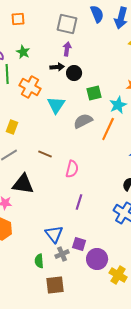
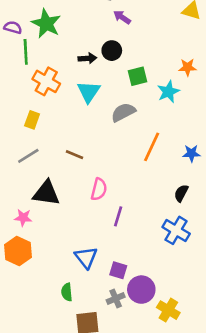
purple arrow: (67, 49) -> (122, 17), moved, turned -64
green star: (23, 52) -> (46, 24), size x1.6
black arrow: (57, 67) -> (87, 58), moved
orange cross: (30, 87) -> (46, 81), moved
orange line: (108, 129) -> (152, 147), moved
pink semicircle: (72, 169) -> (99, 189), moved
gray cross: (62, 254) -> (116, 299), moved

